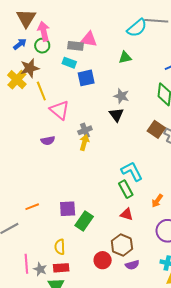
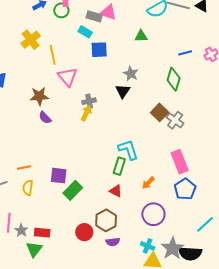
brown star: (30, 68) -> (39, 96), moved
purple semicircle: (48, 141) -> (45, 118), moved, turned 48
green rectangle: (126, 189) -> (119, 166), turned 36
yellow semicircle: (60, 247) -> (28, 188), moved

